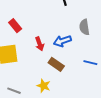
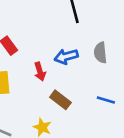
blue arrow: (62, 41) -> (66, 56), moved

